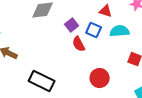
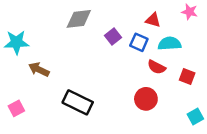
red semicircle: (79, 44) -> (157, 67), moved, turned -35

